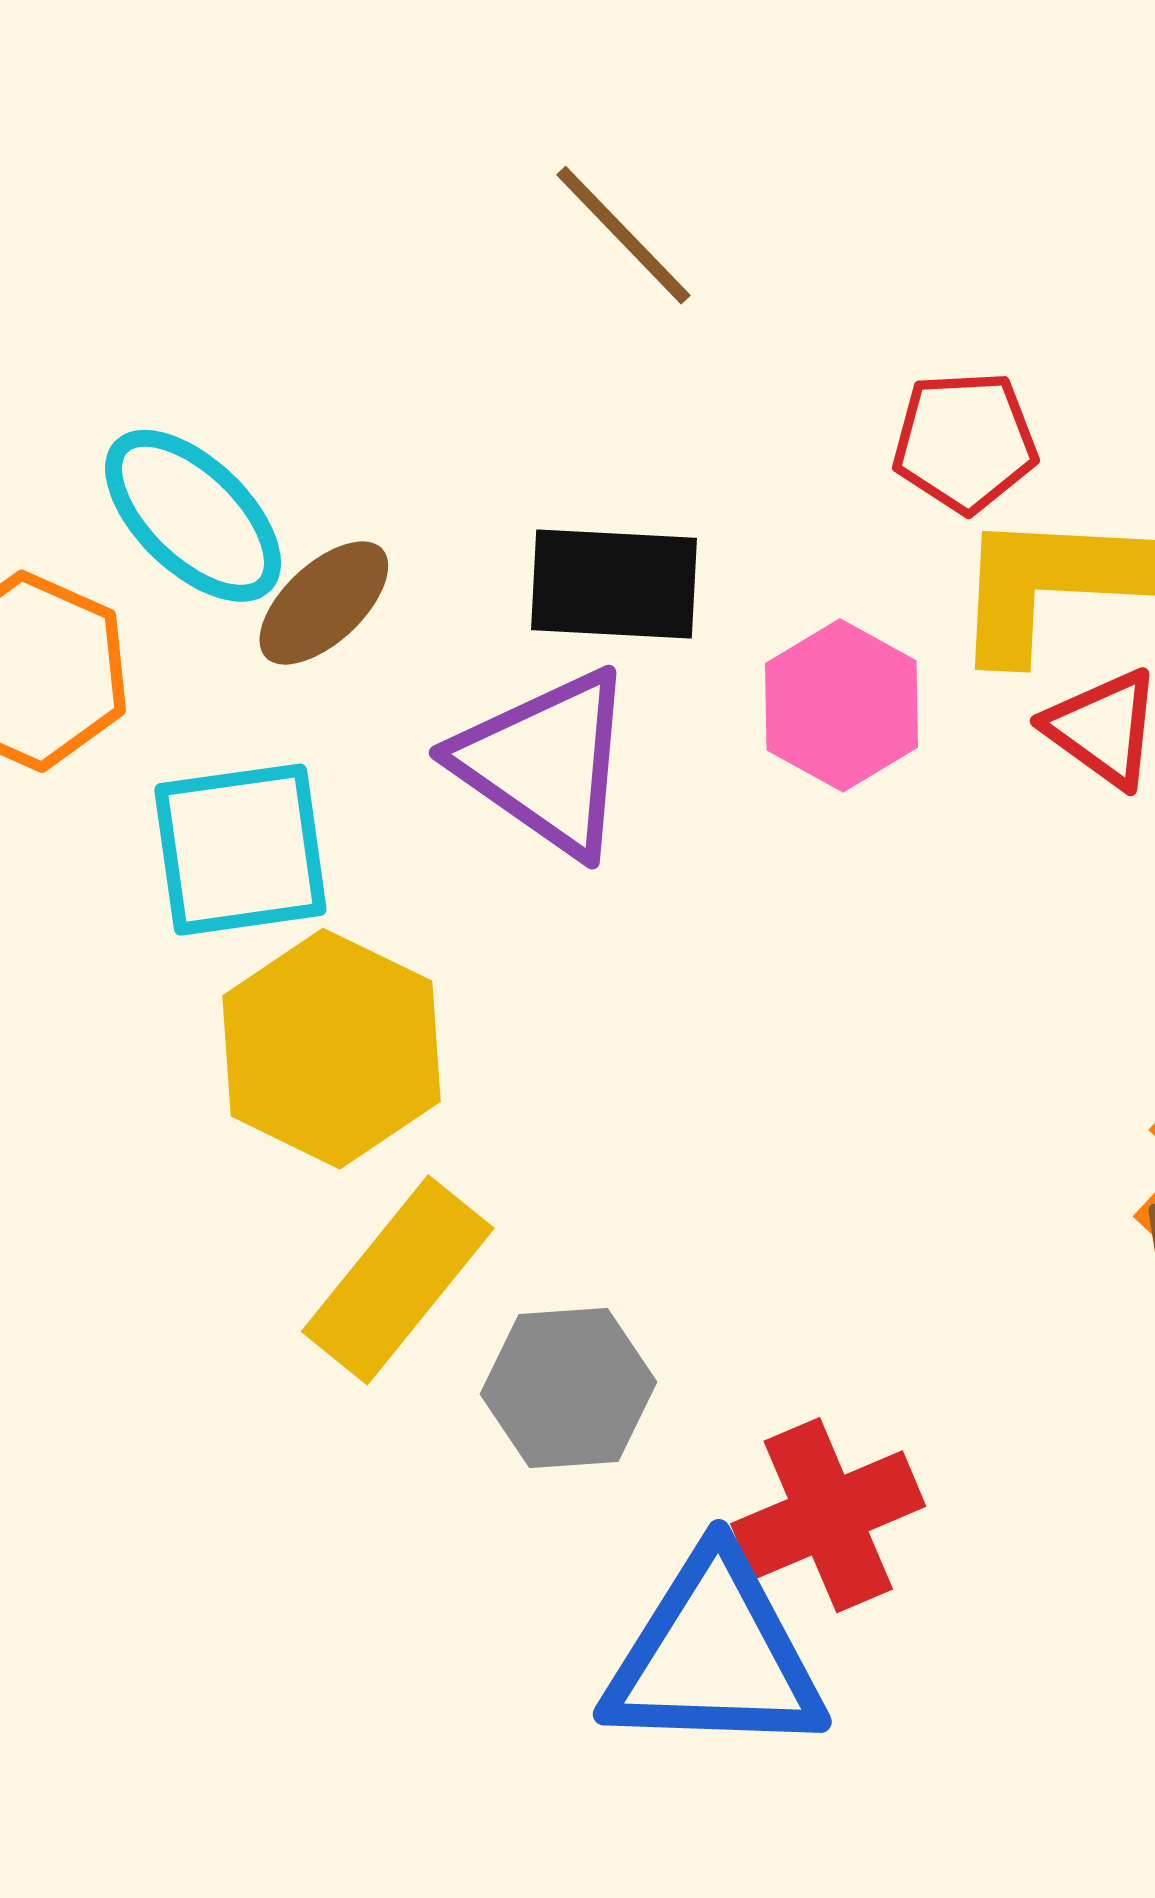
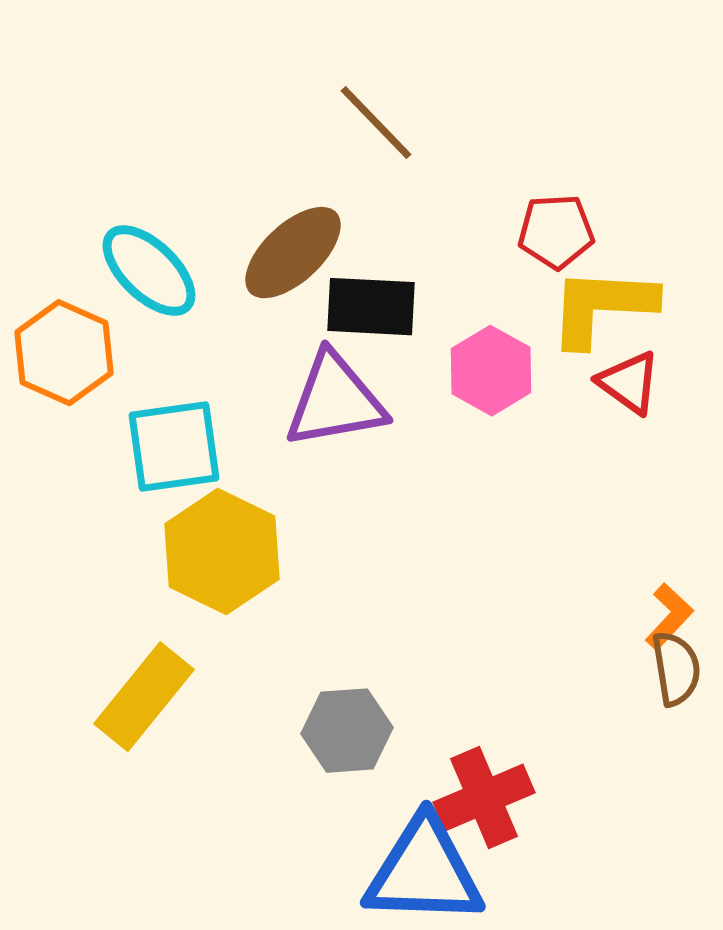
brown ellipse: (324, 603) -> (293, 253), moved, size x1.4
purple triangle: (546, 762) -> (335, 401), turned -45
yellow rectangle: (398, 1280) -> (144, 697), moved

